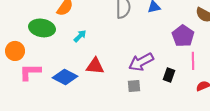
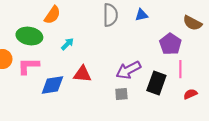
pink L-shape: (30, 72) -> (28, 66), moved
black rectangle: (169, 75) -> (156, 83), size x1.6
blue diamond: (65, 77) -> (52, 85), turned -35

